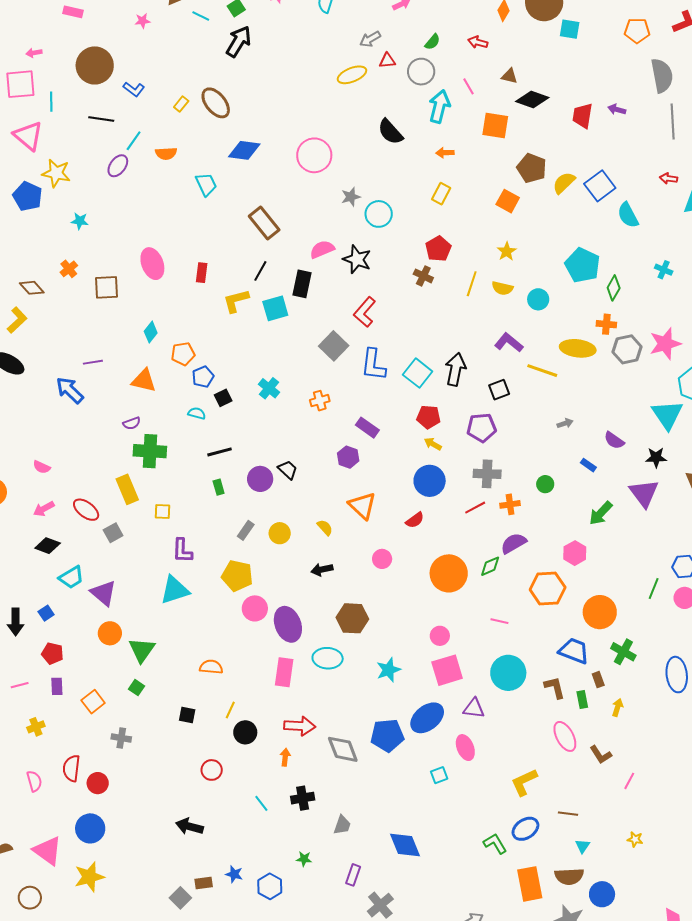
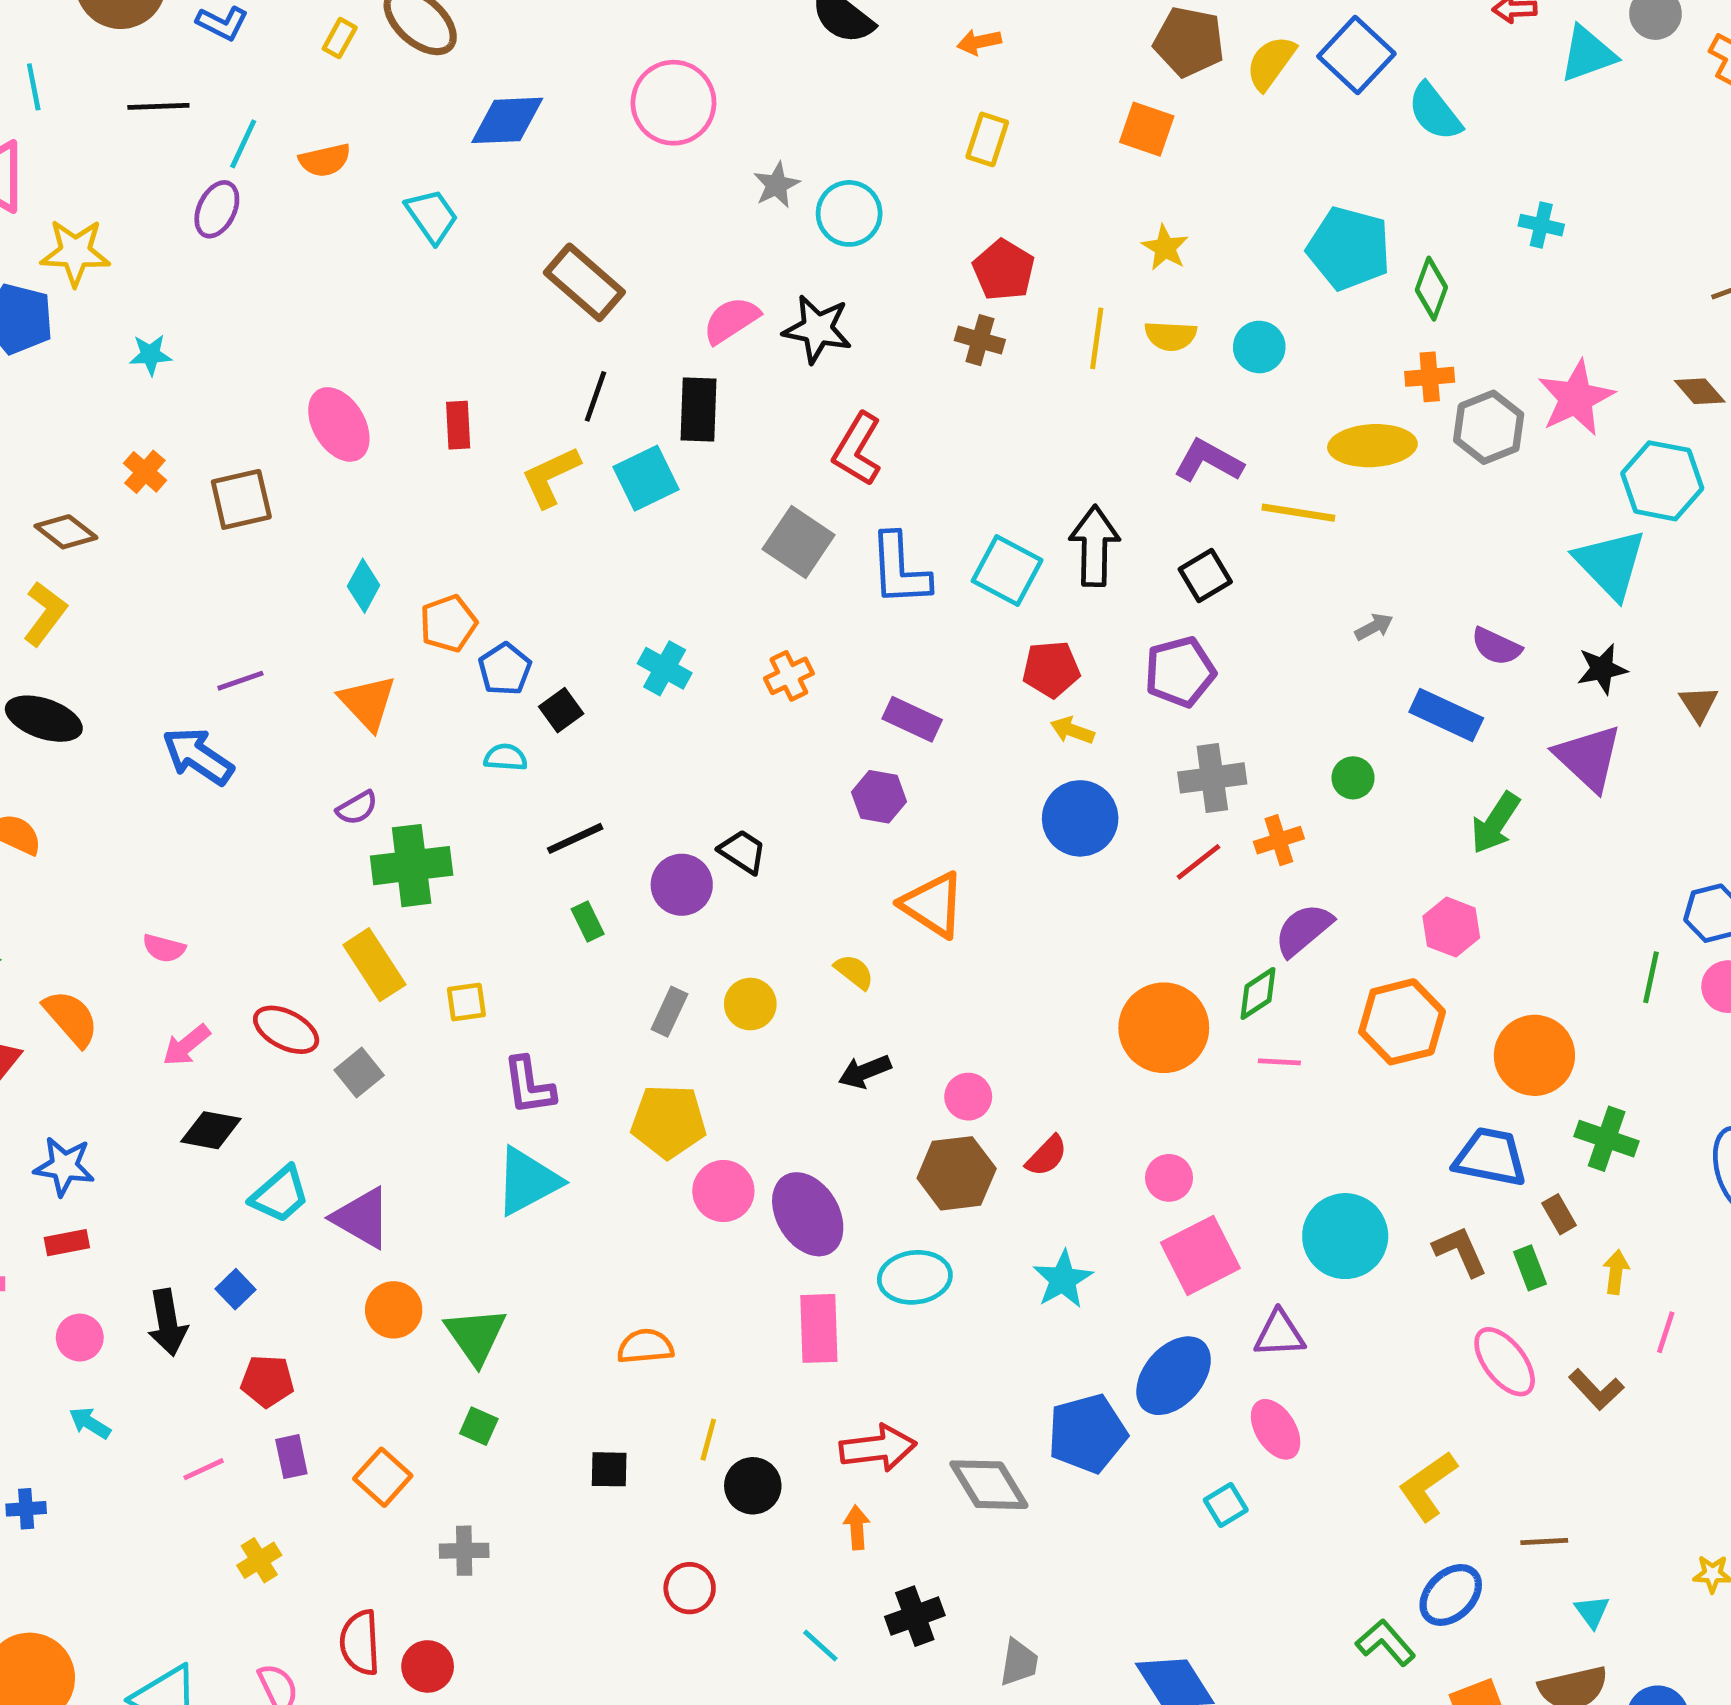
orange triangle: (144, 381) -> (368, 703), turned 44
blue rectangle: (588, 465) -> (1446, 715), size x1.8
red semicircle: (415, 520) -> (1047, 1156), moved
pink circle: (382, 559) -> (968, 1097), moved
pink line: (499, 621) -> (1279, 1062), moved
pink line: (629, 781) -> (1666, 1332), moved

